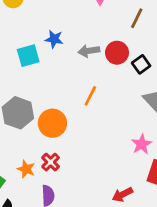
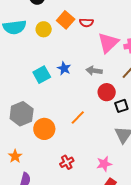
gray arrow: (89, 51) -> (94, 71), moved
cyan square: (28, 56) -> (42, 75), turned -30
red cross: (51, 162) -> (67, 162), moved

